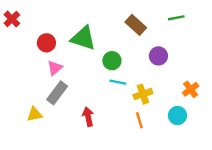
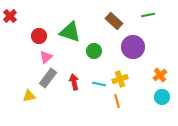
purple circle: (158, 56) -> (133, 47), size x1.5
cyan line: (118, 82) -> (99, 84), moved
cyan circle: (177, 116) -> (162, 97), moved
red arrow: (88, 117) -> (74, 82), moved

